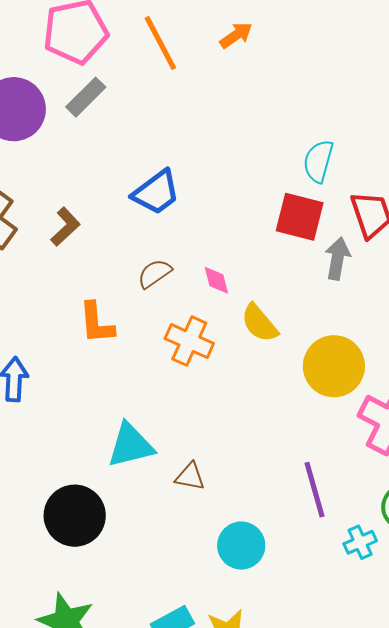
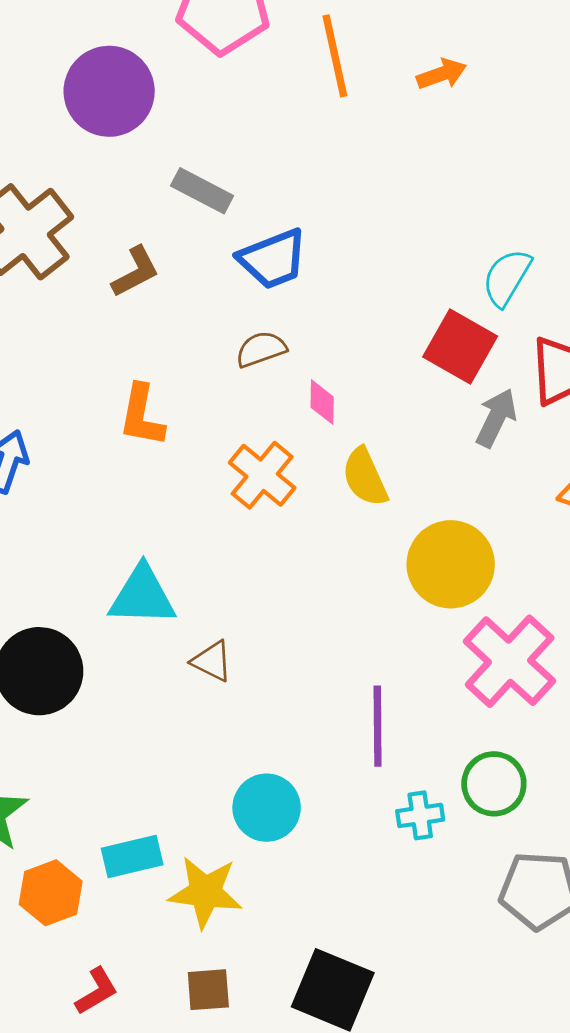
gray rectangle: (86, 97) -> (202, 191), moved, turned 57
brown semicircle: (155, 274) -> (261, 349), moved
cyan circle: (241, 546) -> (267, 808), moved

